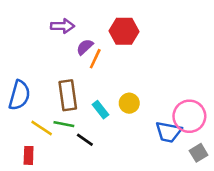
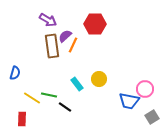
purple arrow: (63, 26) -> (48, 20), turned 30
blue semicircle: (19, 95) -> (15, 73), size x0.6
brown rectangle: (68, 95) -> (52, 46), moved
pink circle: (189, 116) -> (145, 89), size x0.7

